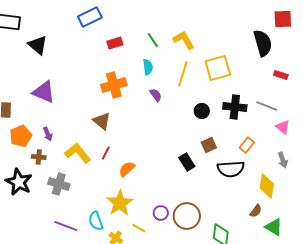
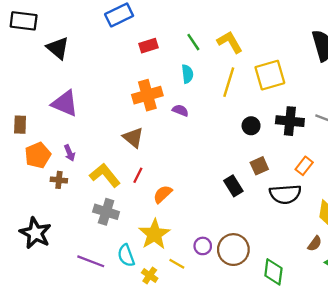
purple semicircle: (156, 95) -> (180, 110), moved, turned -32
black star: (19, 182) -> (35, 233), moved
gray cross: (59, 184) -> (106, 212), moved

